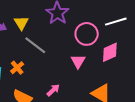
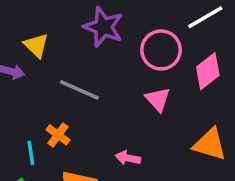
yellow triangle: (21, 23) -> (36, 45), moved
pink arrow: (53, 90) -> (128, 158), turned -112

